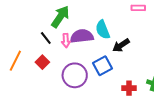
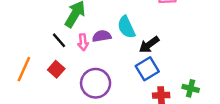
purple semicircle: (82, 36) -> (102, 36), size x0.7
blue square: (102, 66) -> (147, 69), moved

